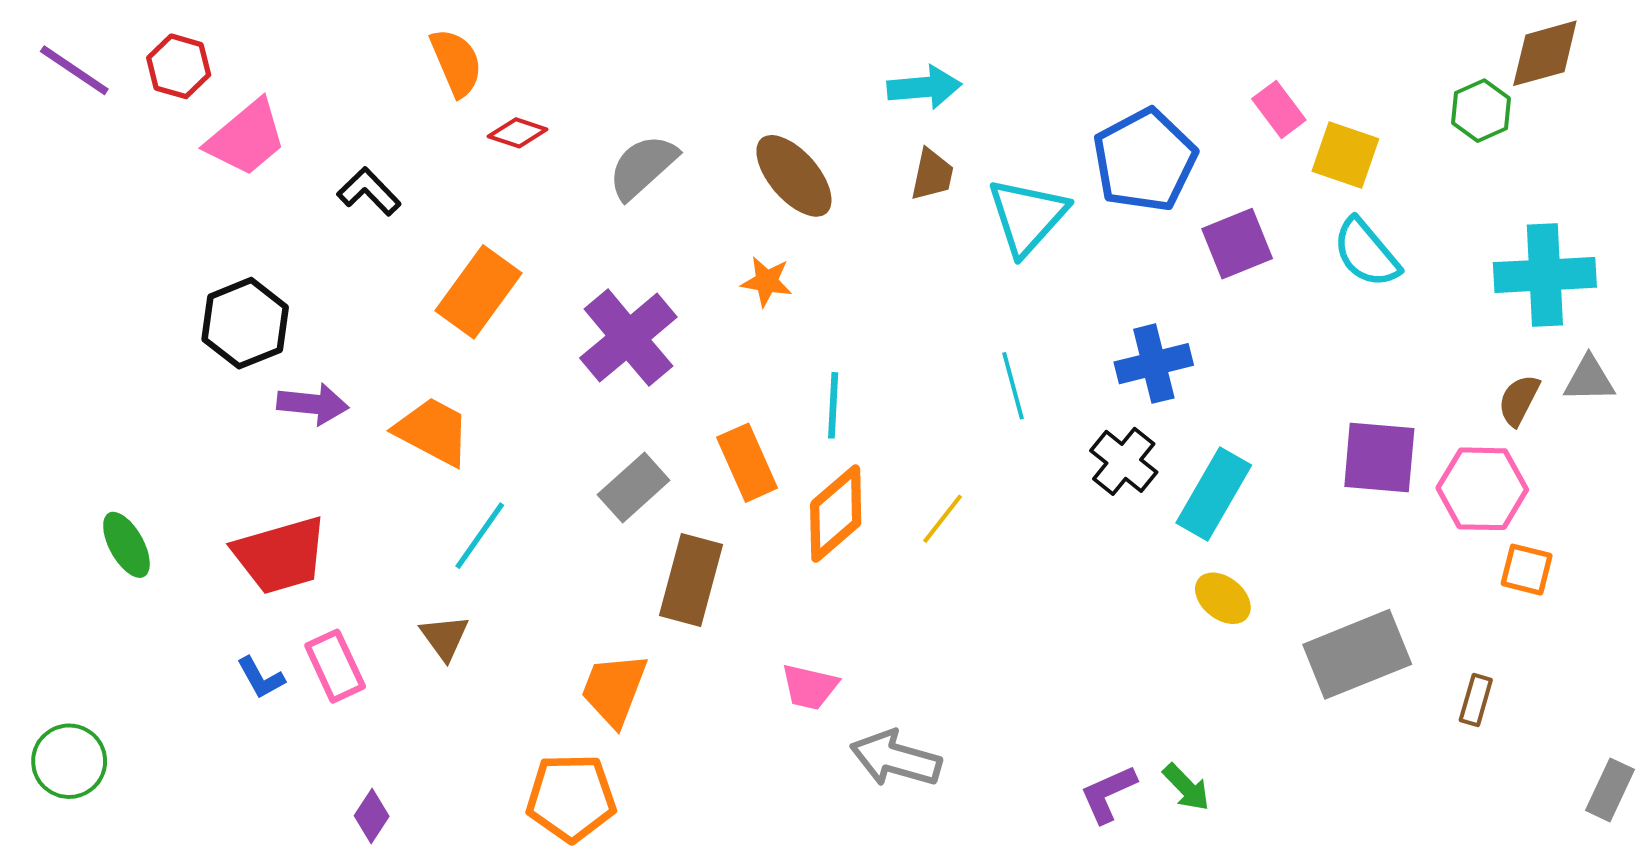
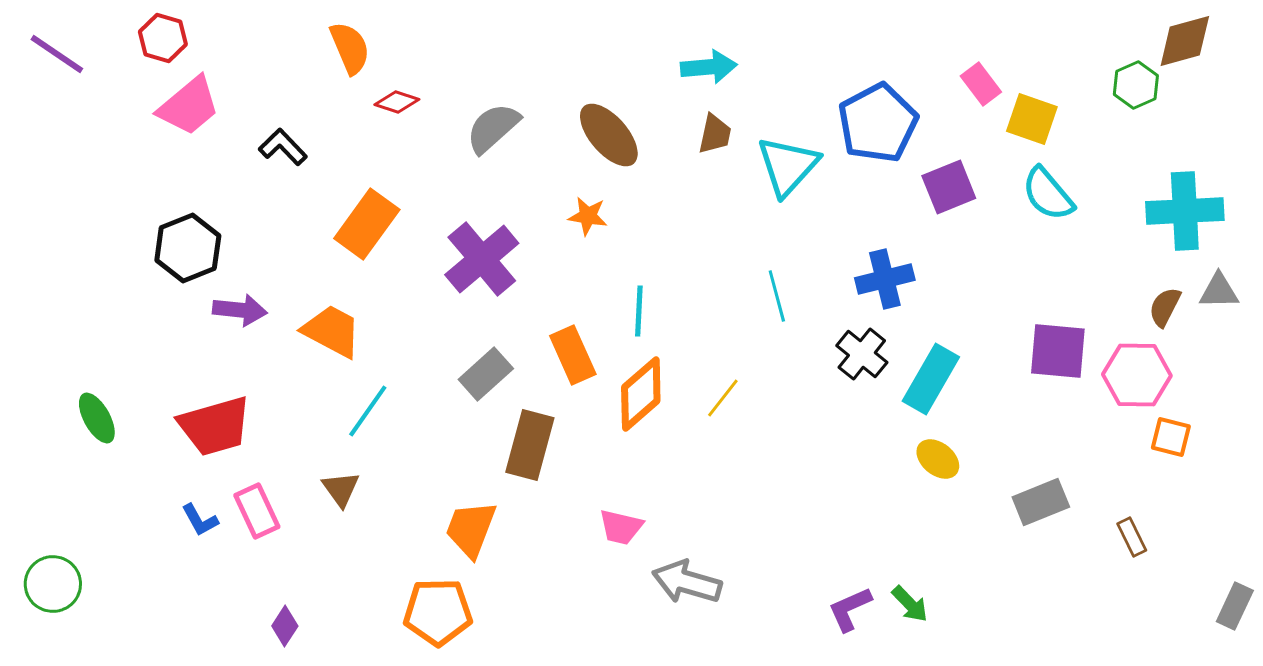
red hexagon: (179, 66) -> (163, 38), moved
gray rectangle: (1357, 654) -> (1041, 502), size x0.7
brown rectangle: (1476, 700) -> (1132, 537), turned -42

